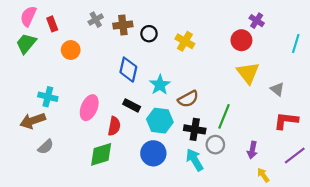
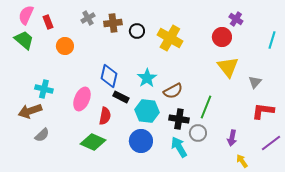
yellow cross: (185, 41) -> (170, 38), size x1.4
green trapezoid: (26, 43) -> (24, 40), turned 90
blue diamond: (128, 70) -> (109, 76), moved
gray triangle: (277, 89) -> (255, 82), turned 32
green diamond: (101, 154) -> (93, 142), turned 40

